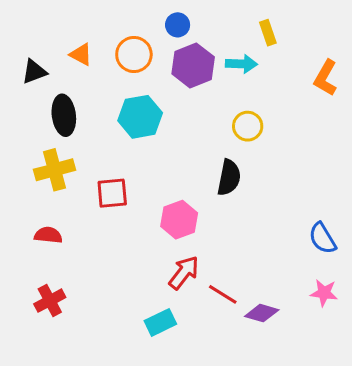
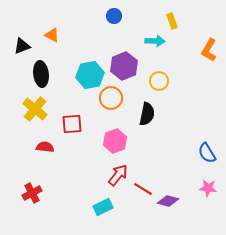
orange circle: (134, 54) -> (111, 98), moved
purple hexagon: (193, 65) -> (124, 66), moved
yellow cross: (54, 170) -> (35, 109), turned -35
red semicircle: (48, 235) -> (45, 147), moved

